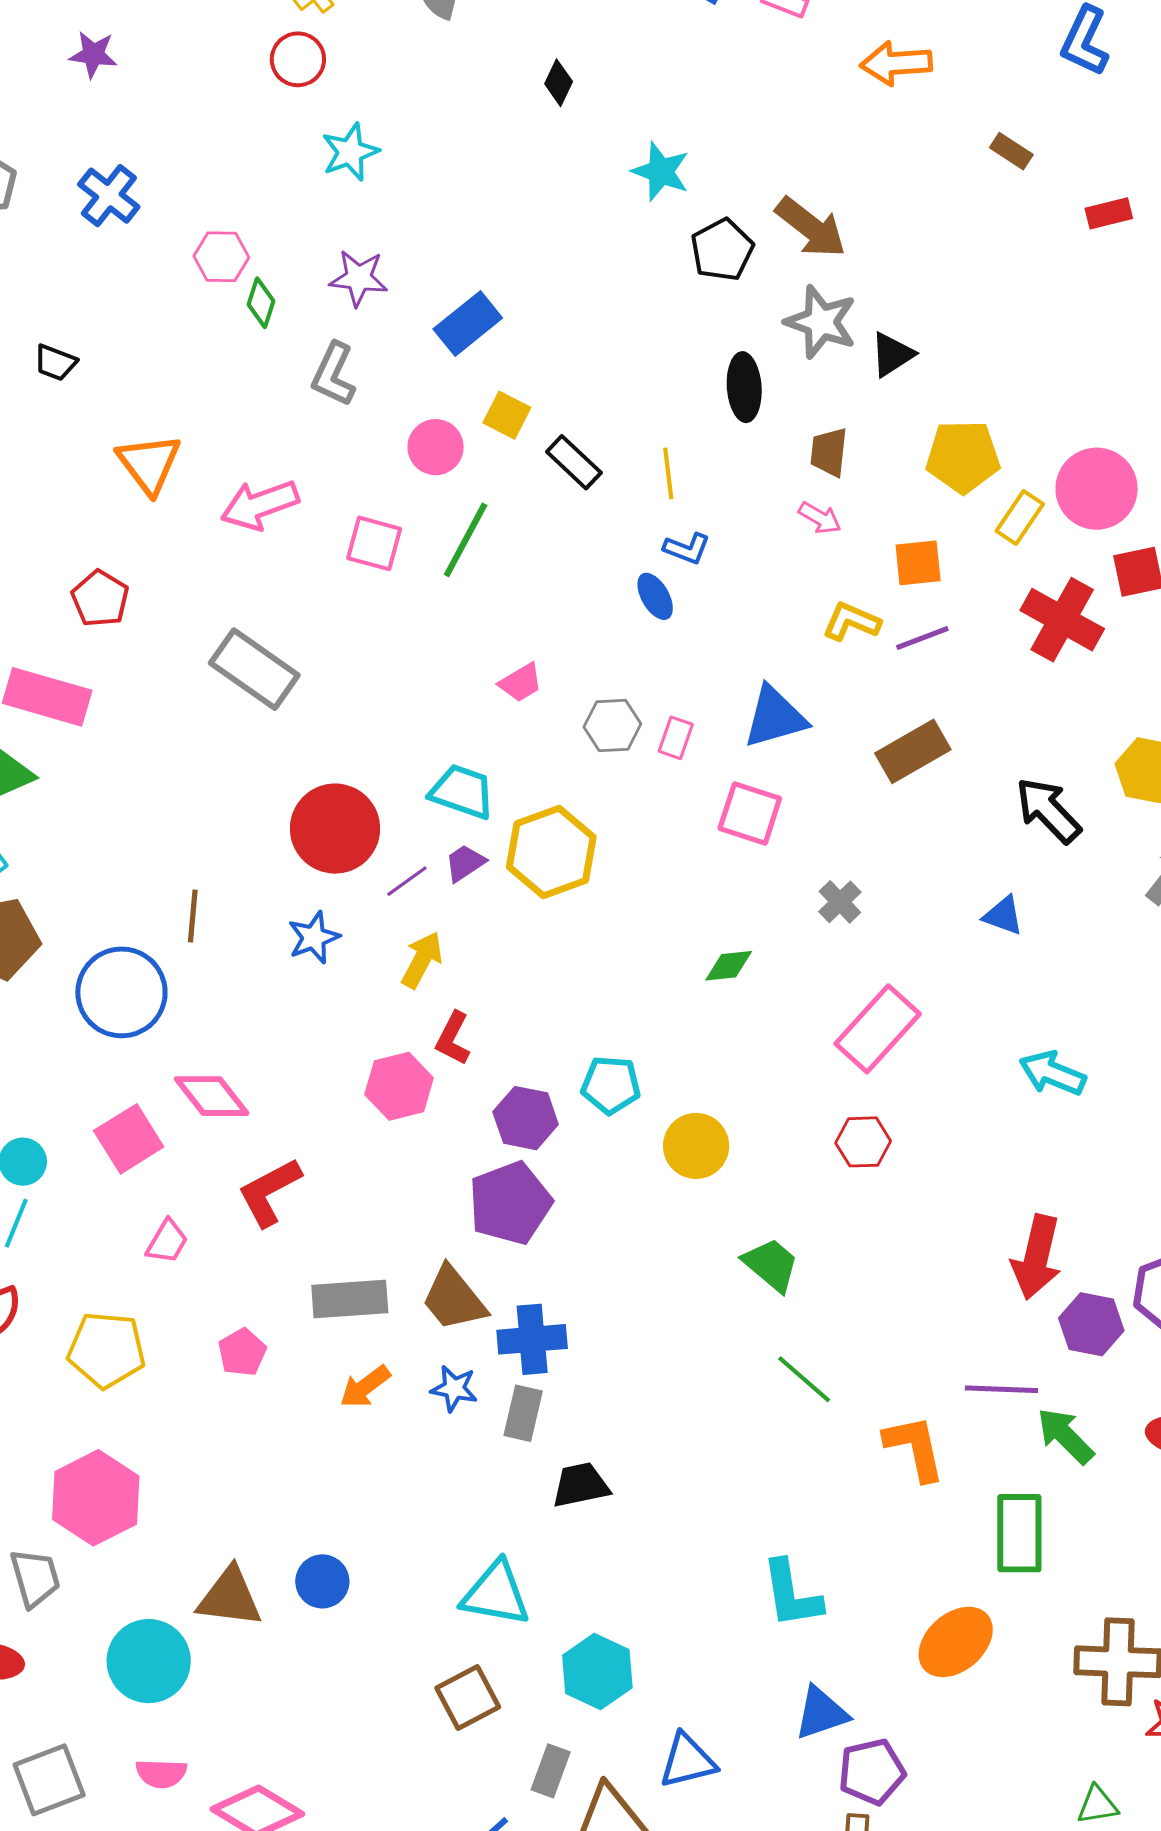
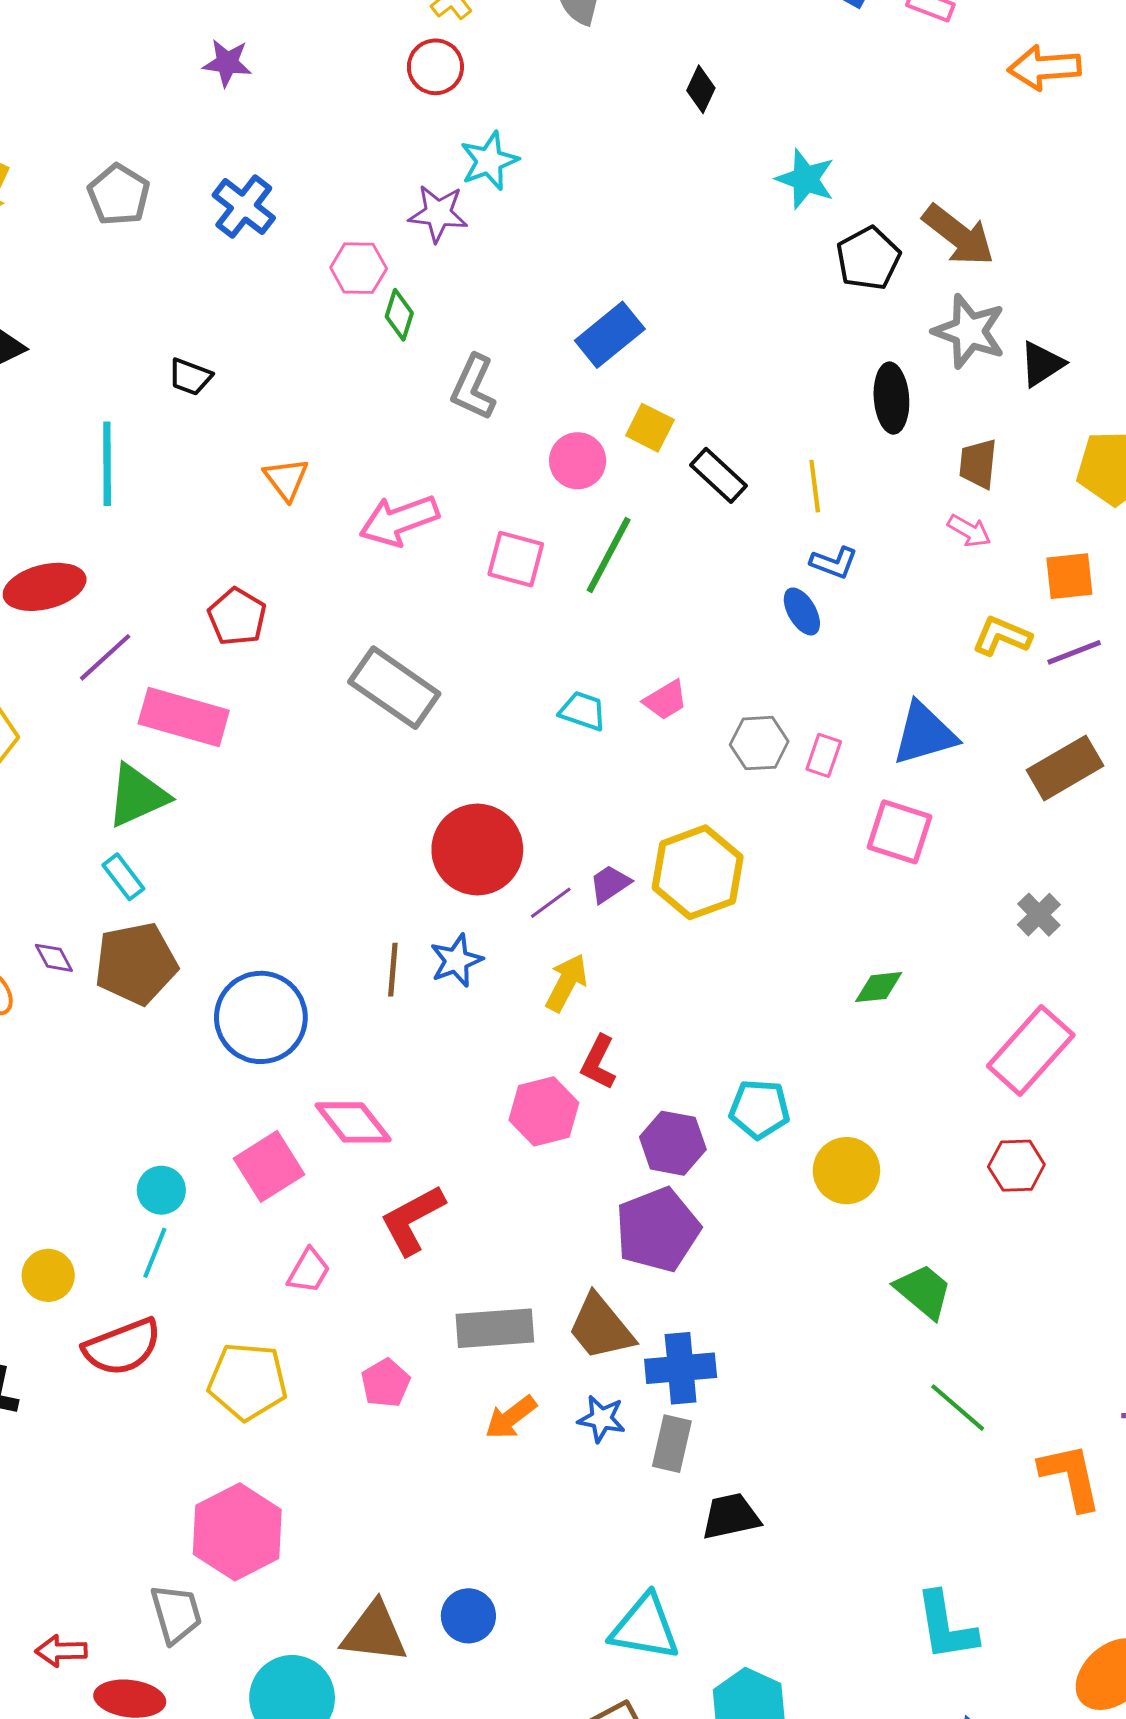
purple star: (359, 278) -> (438, 213), moved
orange triangle: (149, 464) -> (286, 479), size x0.7
cyan trapezoid: (462, 792) -> (583, 711), moved, size x0.7
gray cross: (840, 902) -> (1039, 915), moved
brown line: (193, 916) -> (393, 970), moved

